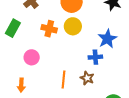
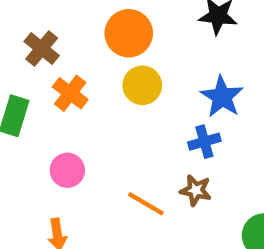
orange cross: (49, 29) -> (70, 93), moved, turned 35
orange line: (64, 79) -> (146, 204), turned -54

